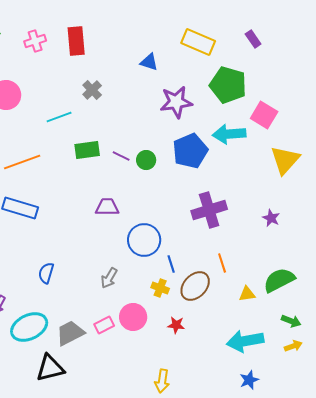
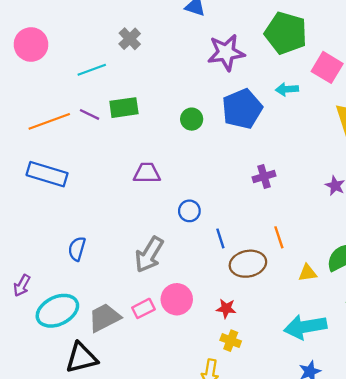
cyan arrow: (229, 134) -> (287, 89), size x0.6
purple line: (121, 156) -> (90, 114), moved
purple cross: (209, 210) -> (264, 176), size x0.6
blue circle: (144, 240) -> (189, 211), size x0.6
gray arrow: (109, 278) -> (149, 255), size x1.5
brown ellipse: (195, 286) -> (248, 264), turned 36
yellow cross: (160, 288) -> (231, 341), moved

